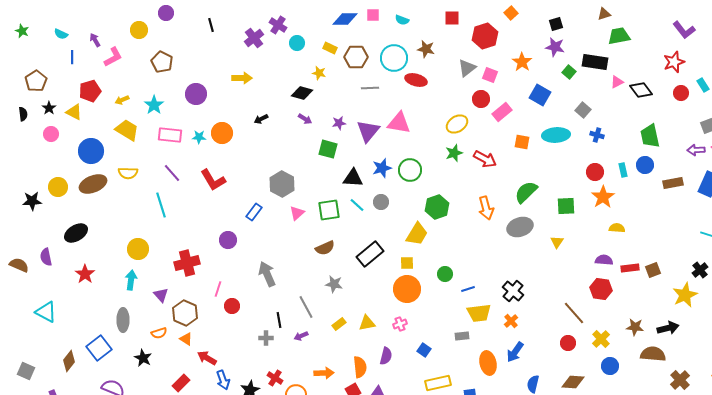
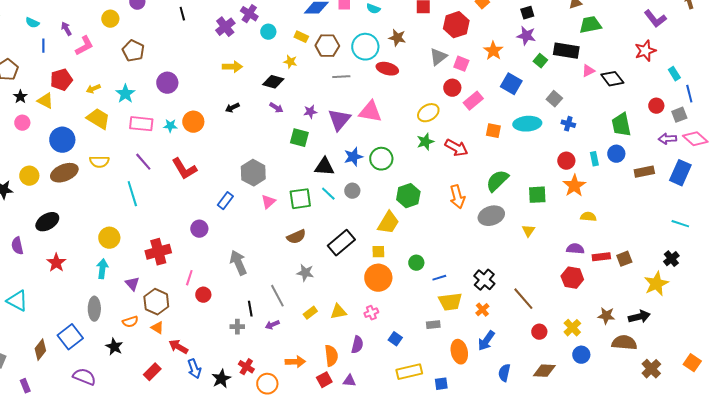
yellow arrow: (242, 78) -> (232, 67), moved
red circle: (681, 93) -> (656, 106), moved
brown line: (574, 313) -> (523, 299), moved

